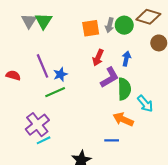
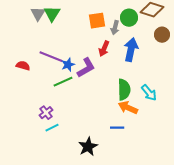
gray arrow: (110, 25) -> (115, 28), moved
blue arrow: (126, 59) -> (131, 50), size x1.6
purple line: (43, 66) -> (51, 57), turned -45
purple L-shape: (110, 77) -> (86, 68), moved
green semicircle: (124, 89) -> (124, 90), moved
purple cross: (37, 125) -> (46, 113), size x0.6

